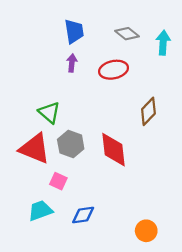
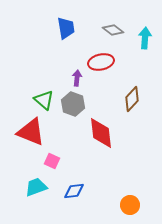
purple arrow: (72, 63) -> (77, 78), moved
gray hexagon: (71, 144) -> (73, 104), moved

